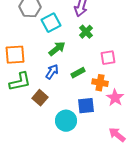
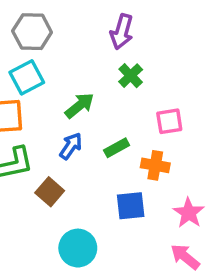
cyan square: (51, 23) -> (27, 77), moved
pink star: (115, 98) -> (189, 213), moved
cyan circle: (66, 121) -> (78, 248), moved

